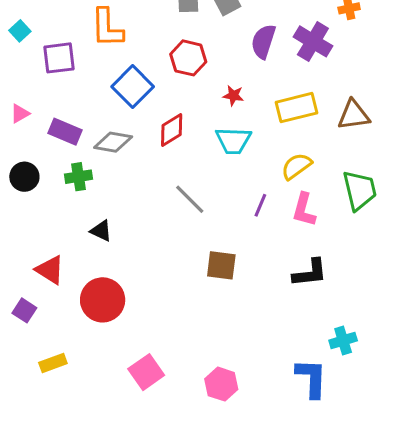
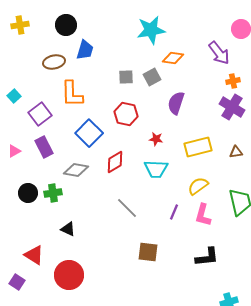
purple cross: (313, 41) -> (232, 107), moved
purple square: (59, 58) -> (40, 114), turned -30
brown triangle: (354, 115) -> (236, 152), size x0.6
purple rectangle: (65, 132) -> (44, 147), moved, turned 40
black circle: (24, 177) -> (28, 193), moved

